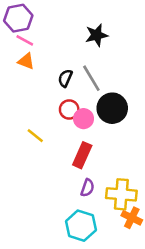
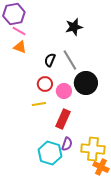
red circle: (69, 109) -> (45, 84), moved
yellow line: (35, 136) -> (39, 104), moved, turned -48
cyan hexagon: (81, 226) -> (50, 153), moved

